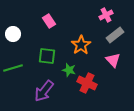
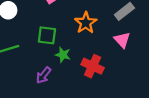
green star: (69, 70) -> (63, 55), moved
purple arrow: (44, 91) -> (43, 75), size x0.7

